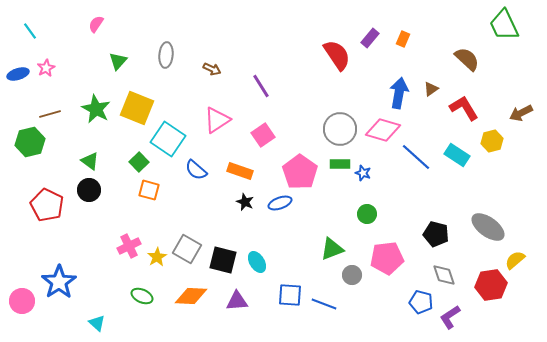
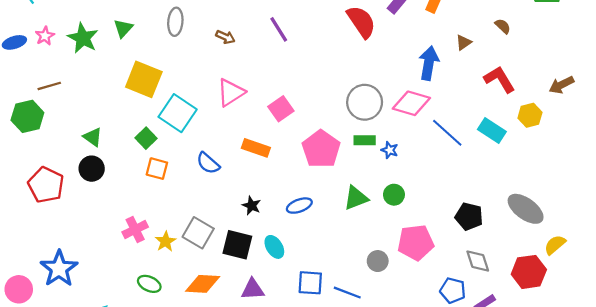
brown semicircle: (467, 59) -> (503, 26), size x0.6
purple line: (261, 86) -> (279, 29), moved
brown triangle: (431, 89) -> (464, 42), moved
green star: (96, 109) -> (83, 38), moved
blue semicircle: (196, 170) -> (208, 163), moved
black star: (245, 202) -> (251, 206), moved
blue ellipse: (280, 203) -> (299, 206), moved
green triangle: (332, 249) -> (356, 198), moved

